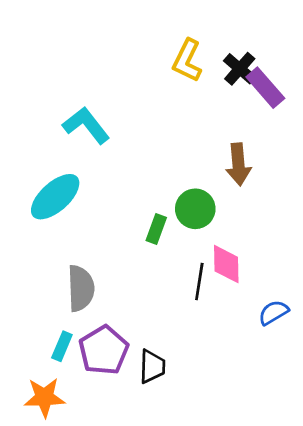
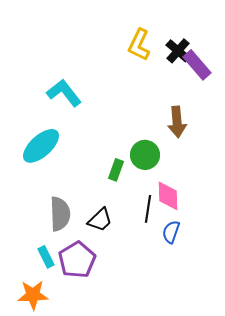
blue semicircle: (273, 313) -> (171, 232), moved, turned -40
cyan rectangle: (62, 346) -> (46, 257), turned -50
black trapezoid: (152, 366) -> (100, 220), moved, turned 44

